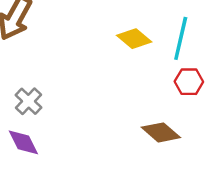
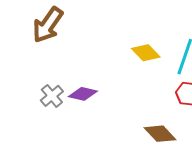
purple diamond: (23, 142) -> (83, 94), moved, turned -56

